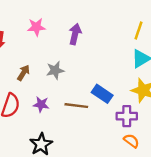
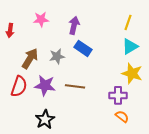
brown arrow: (23, 73) -> (30, 58), size x1.5
blue rectangle: (102, 94) -> (83, 48), moved
purple star: (41, 104) -> (45, 85), size x1.5

